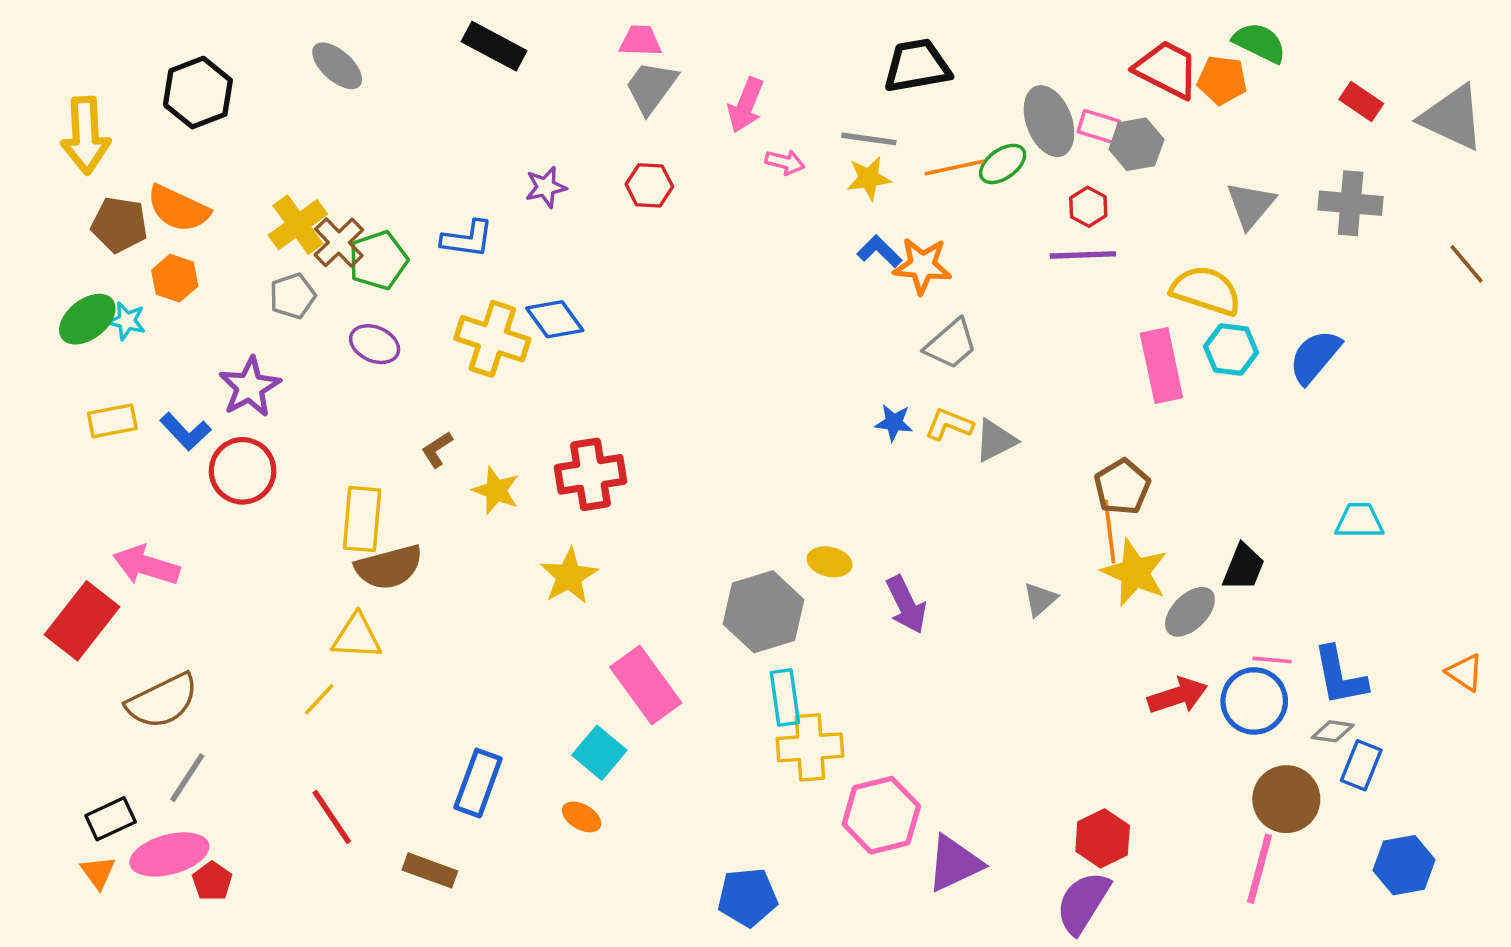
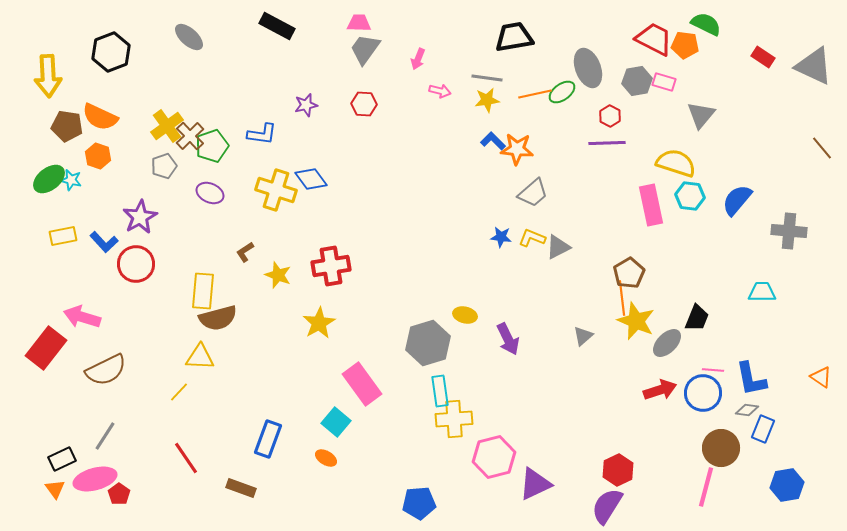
pink arrow: (746, 105) -> (418, 59), size x0.7
pink rectangle: (1099, 126) -> (664, 82), moved
gray cross: (1351, 203) -> (789, 231), moved
brown semicircle: (162, 701) -> (106, 370), moved

